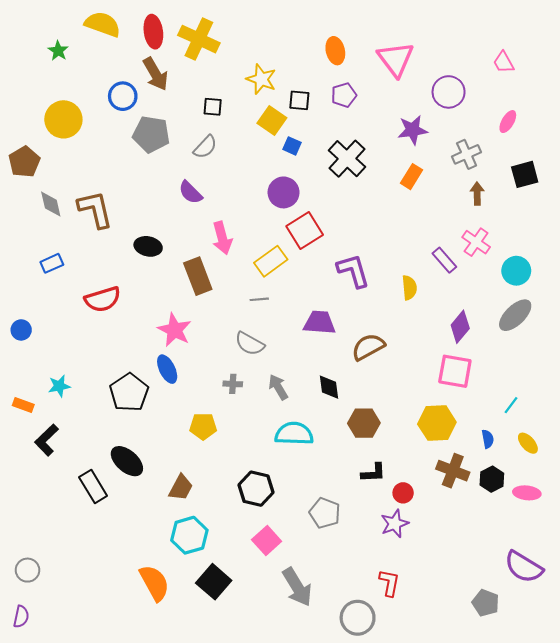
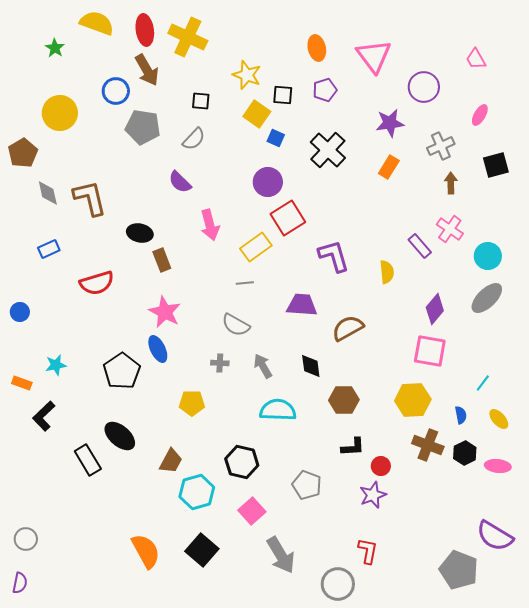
brown rectangle: (198, 276) -> (162, 260), moved, size x0.7
cyan hexagon: (189, 535) -> (197, 492), moved
gray pentagon: (486, 603) -> (459, 570), size x1.5

